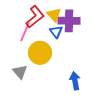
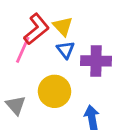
purple cross: (69, 21) -> (96, 61), moved
yellow circle: (40, 53) -> (54, 91), moved

